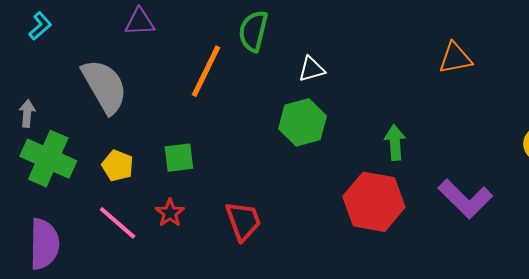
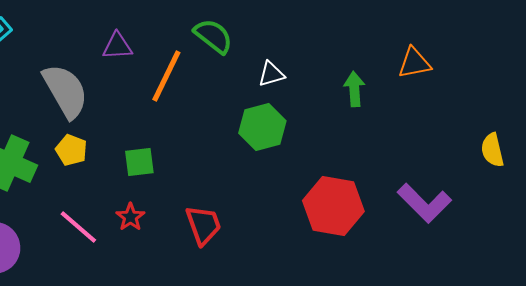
purple triangle: (140, 22) -> (117, 46), moved
green semicircle: (253, 31) -> (213, 36), turned 114
green arrow: (395, 143) -> (354, 89), moved
yellow pentagon: (118, 166) -> (71, 150), moved

